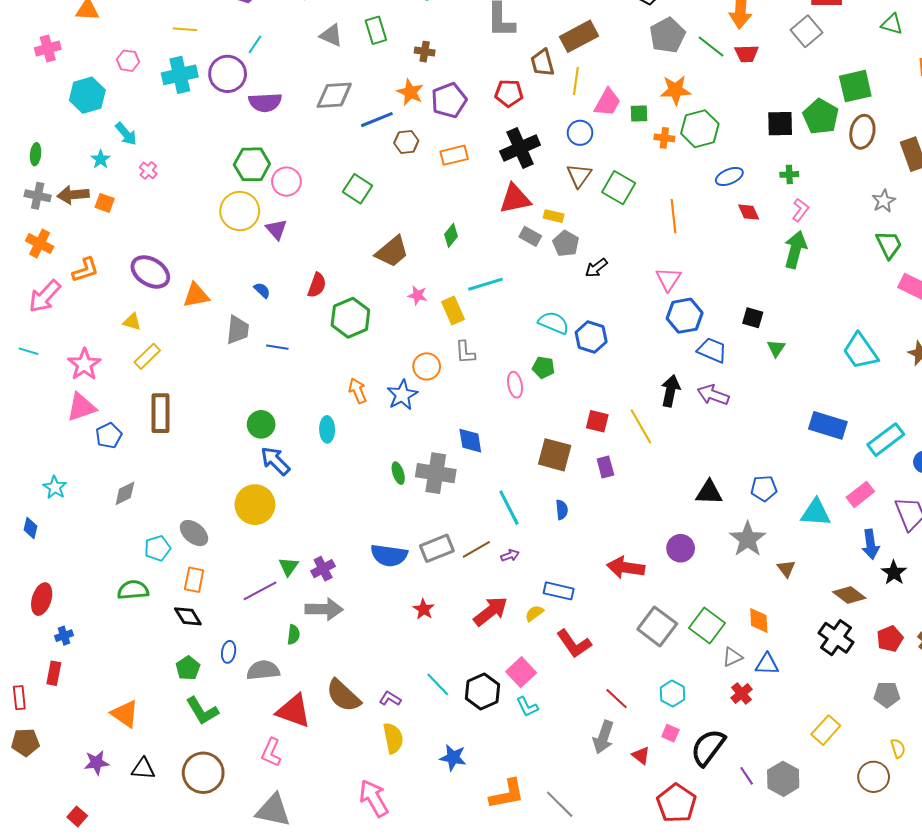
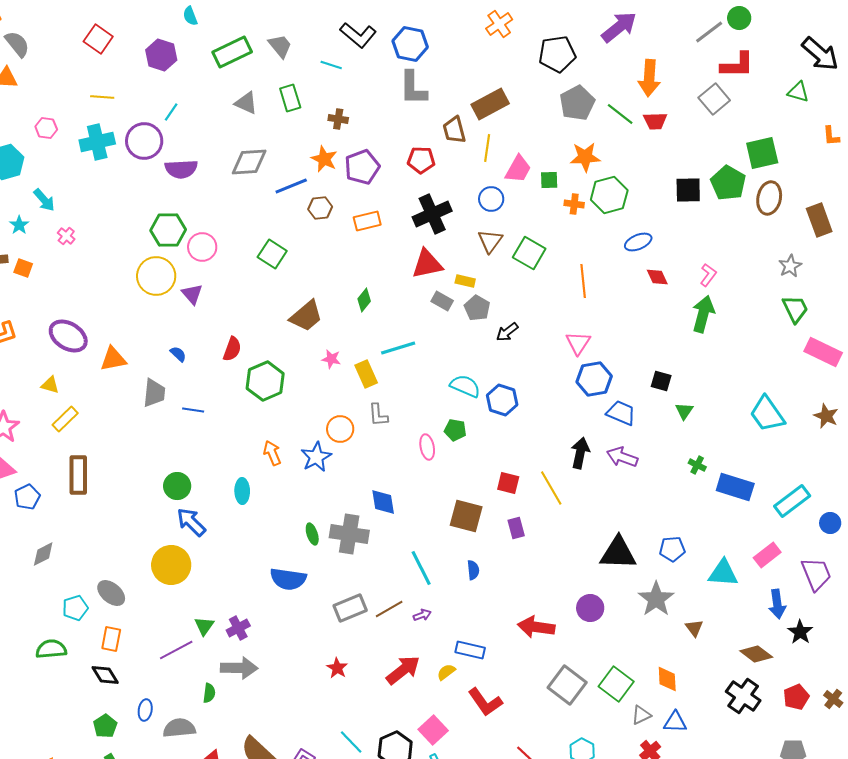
green cross: (789, 174) -> (697, 465), moved, turned 30
black triangle: (709, 492) -> (618, 553), size x1.4
blue semicircle: (389, 555) -> (288, 579), moved

